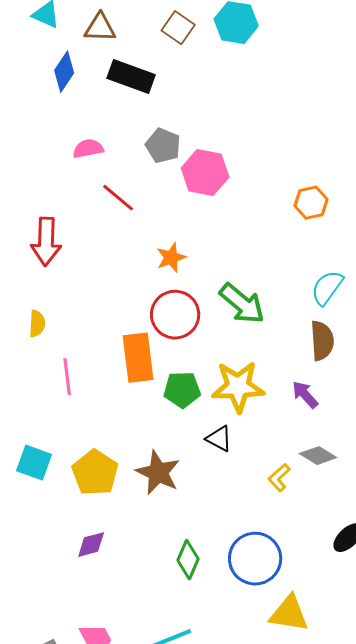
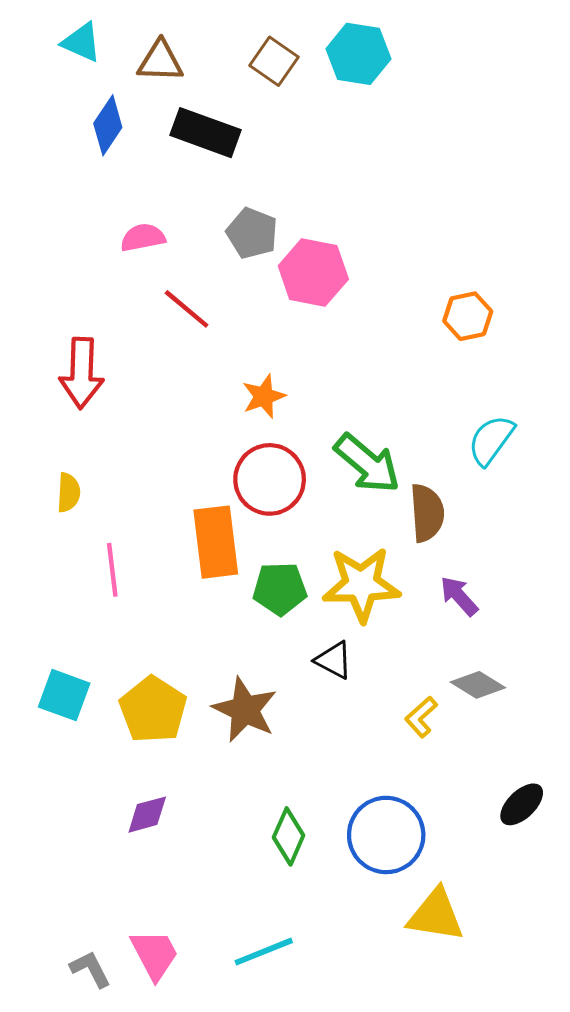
brown semicircle: (322, 341) -> (427, 513), moved

